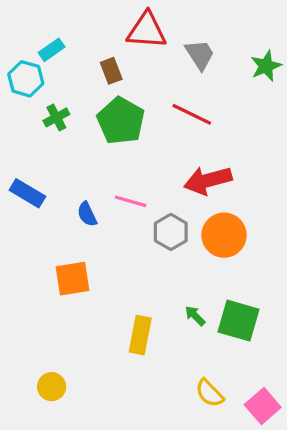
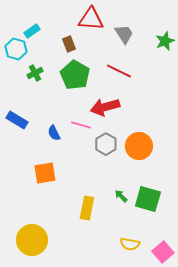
red arrow: (208, 180) -> (105, 107), moved
yellow circle: (52, 387) -> (32, 240), size x1.8
yellow semicircle: (210, 393) -> (130, 244), turned -36

